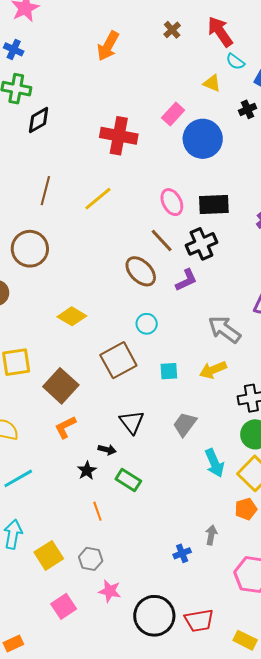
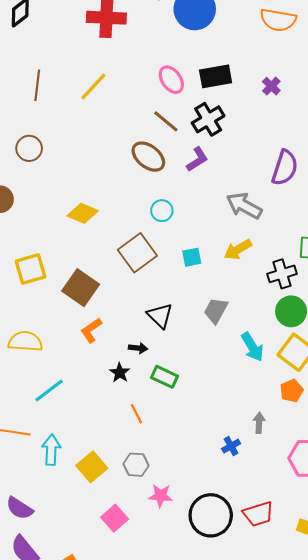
brown circle: (30, 249) -> (29, 148), size x0.7

